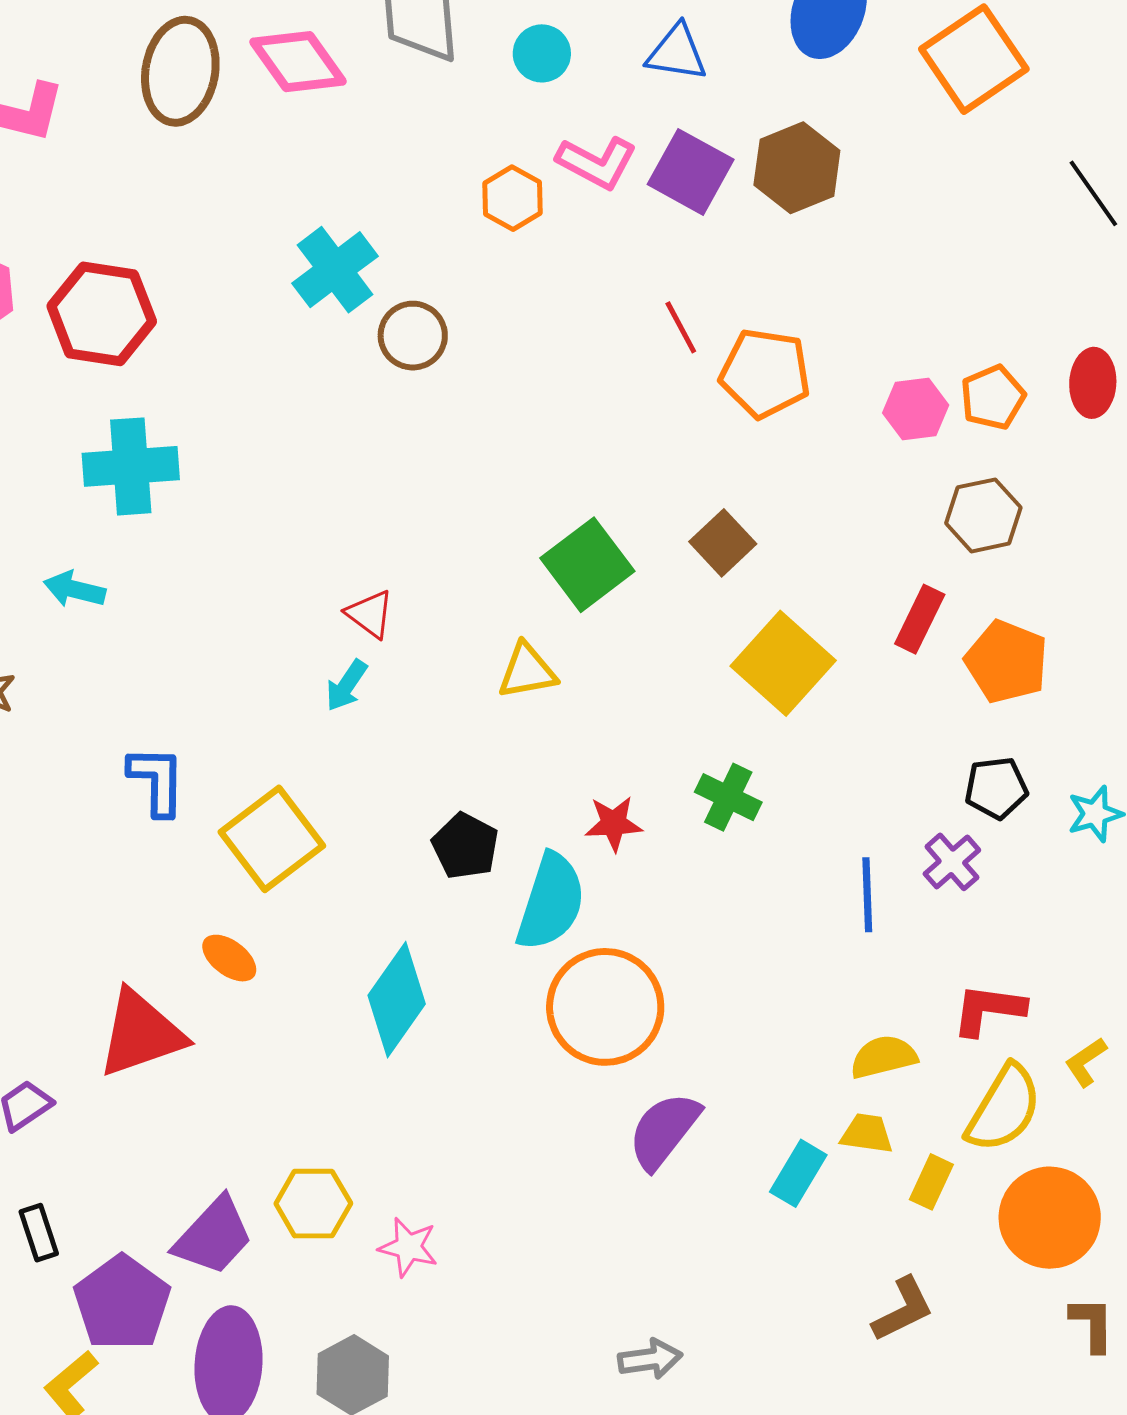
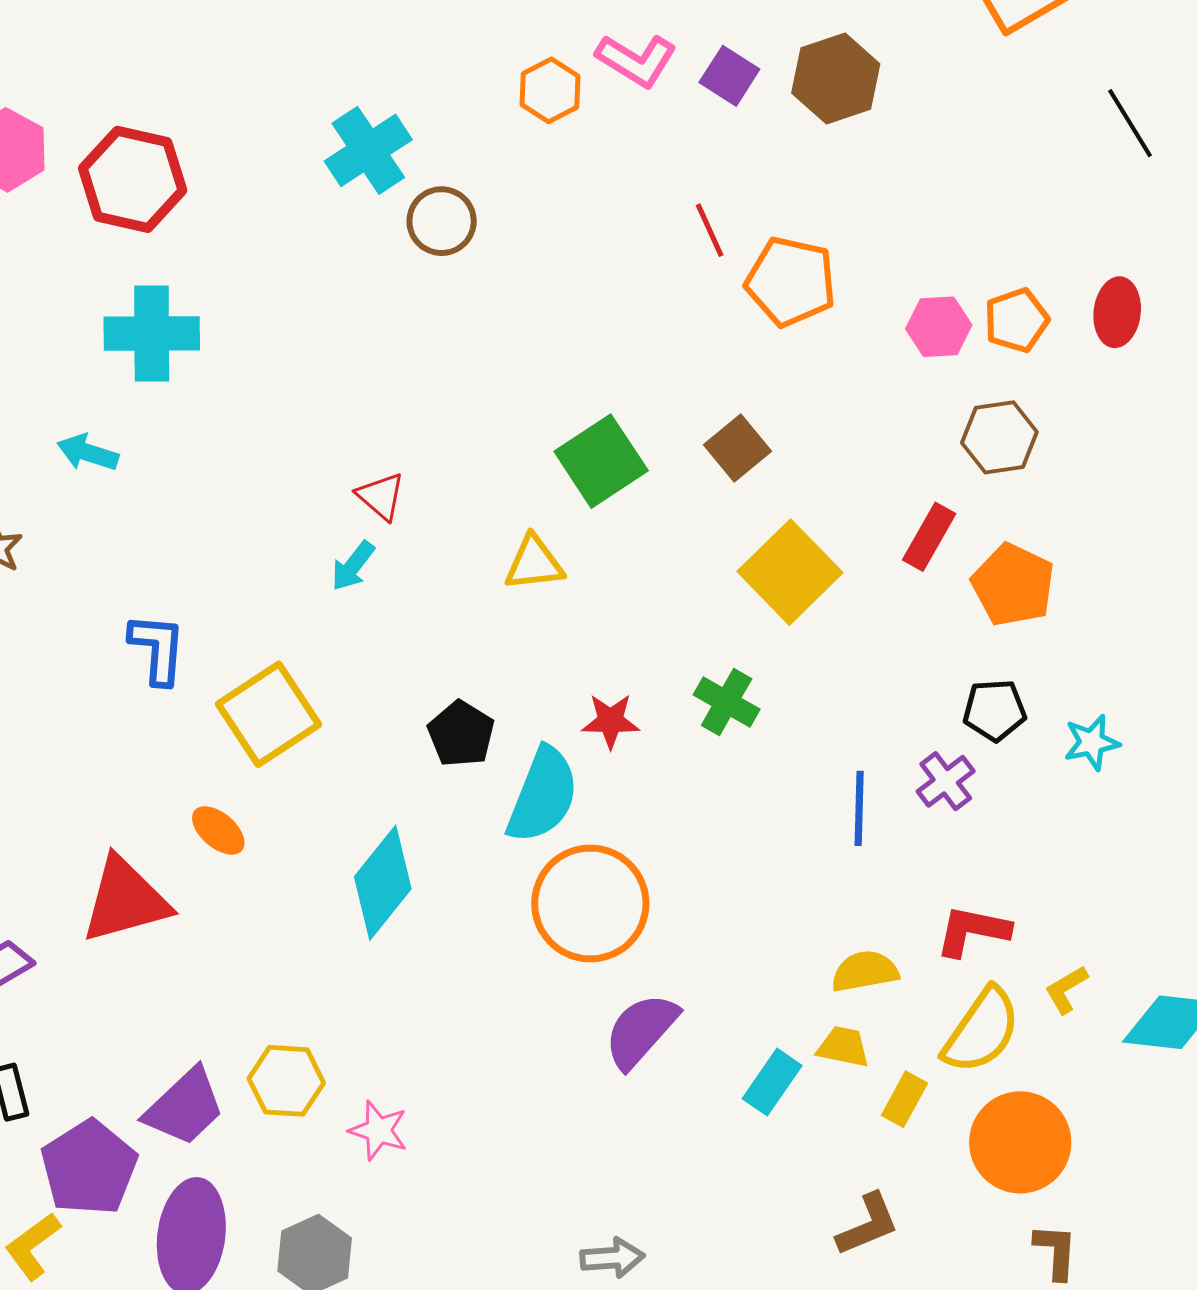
purple square: (691, 172) -> (729, 76), size x0.7

